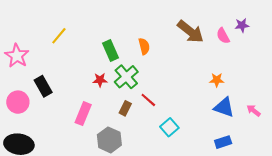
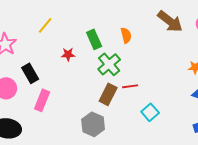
red star: (100, 80) -> (68, 54), moved
red line: (148, 100) -> (130, 86), turned -49
brown rectangle: (125, 108) -> (108, 94), size x1.5
pink rectangle: (83, 114) -> (42, 100), moved

